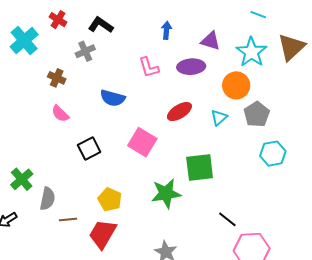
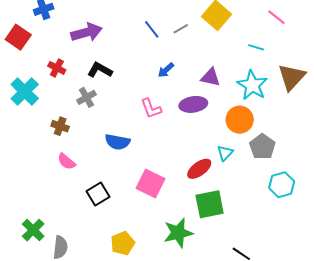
blue arrow: (167, 30) -> (166, 70), turned -132
red ellipse: (179, 112) -> (199, 169), moved
yellow pentagon: (110, 200) -> (123, 243), turned 30

